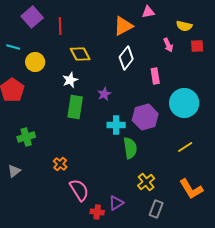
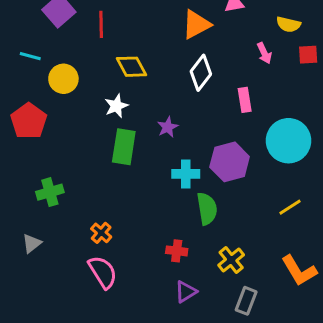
pink semicircle: (79, 190) -> (103, 272), moved
red cross: (97, 212) -> (177, 251), moved

